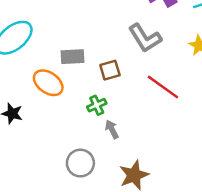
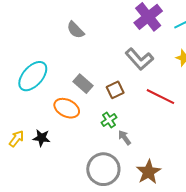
gray rectangle: (73, 57) -> (83, 84), turned 54
gray circle: (80, 163) -> (103, 169), size x1.4

